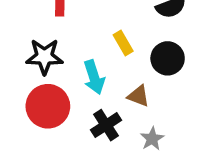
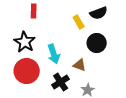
yellow rectangle: (123, 43) -> (79, 22), moved
black star: (44, 57) -> (25, 42), turned 30

